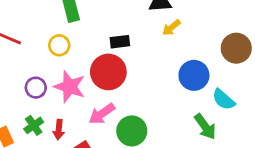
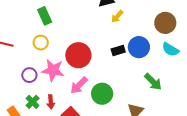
black rectangle: (120, 42) -> (118, 51), moved
cyan semicircle: (224, 99) -> (170, 49), moved

